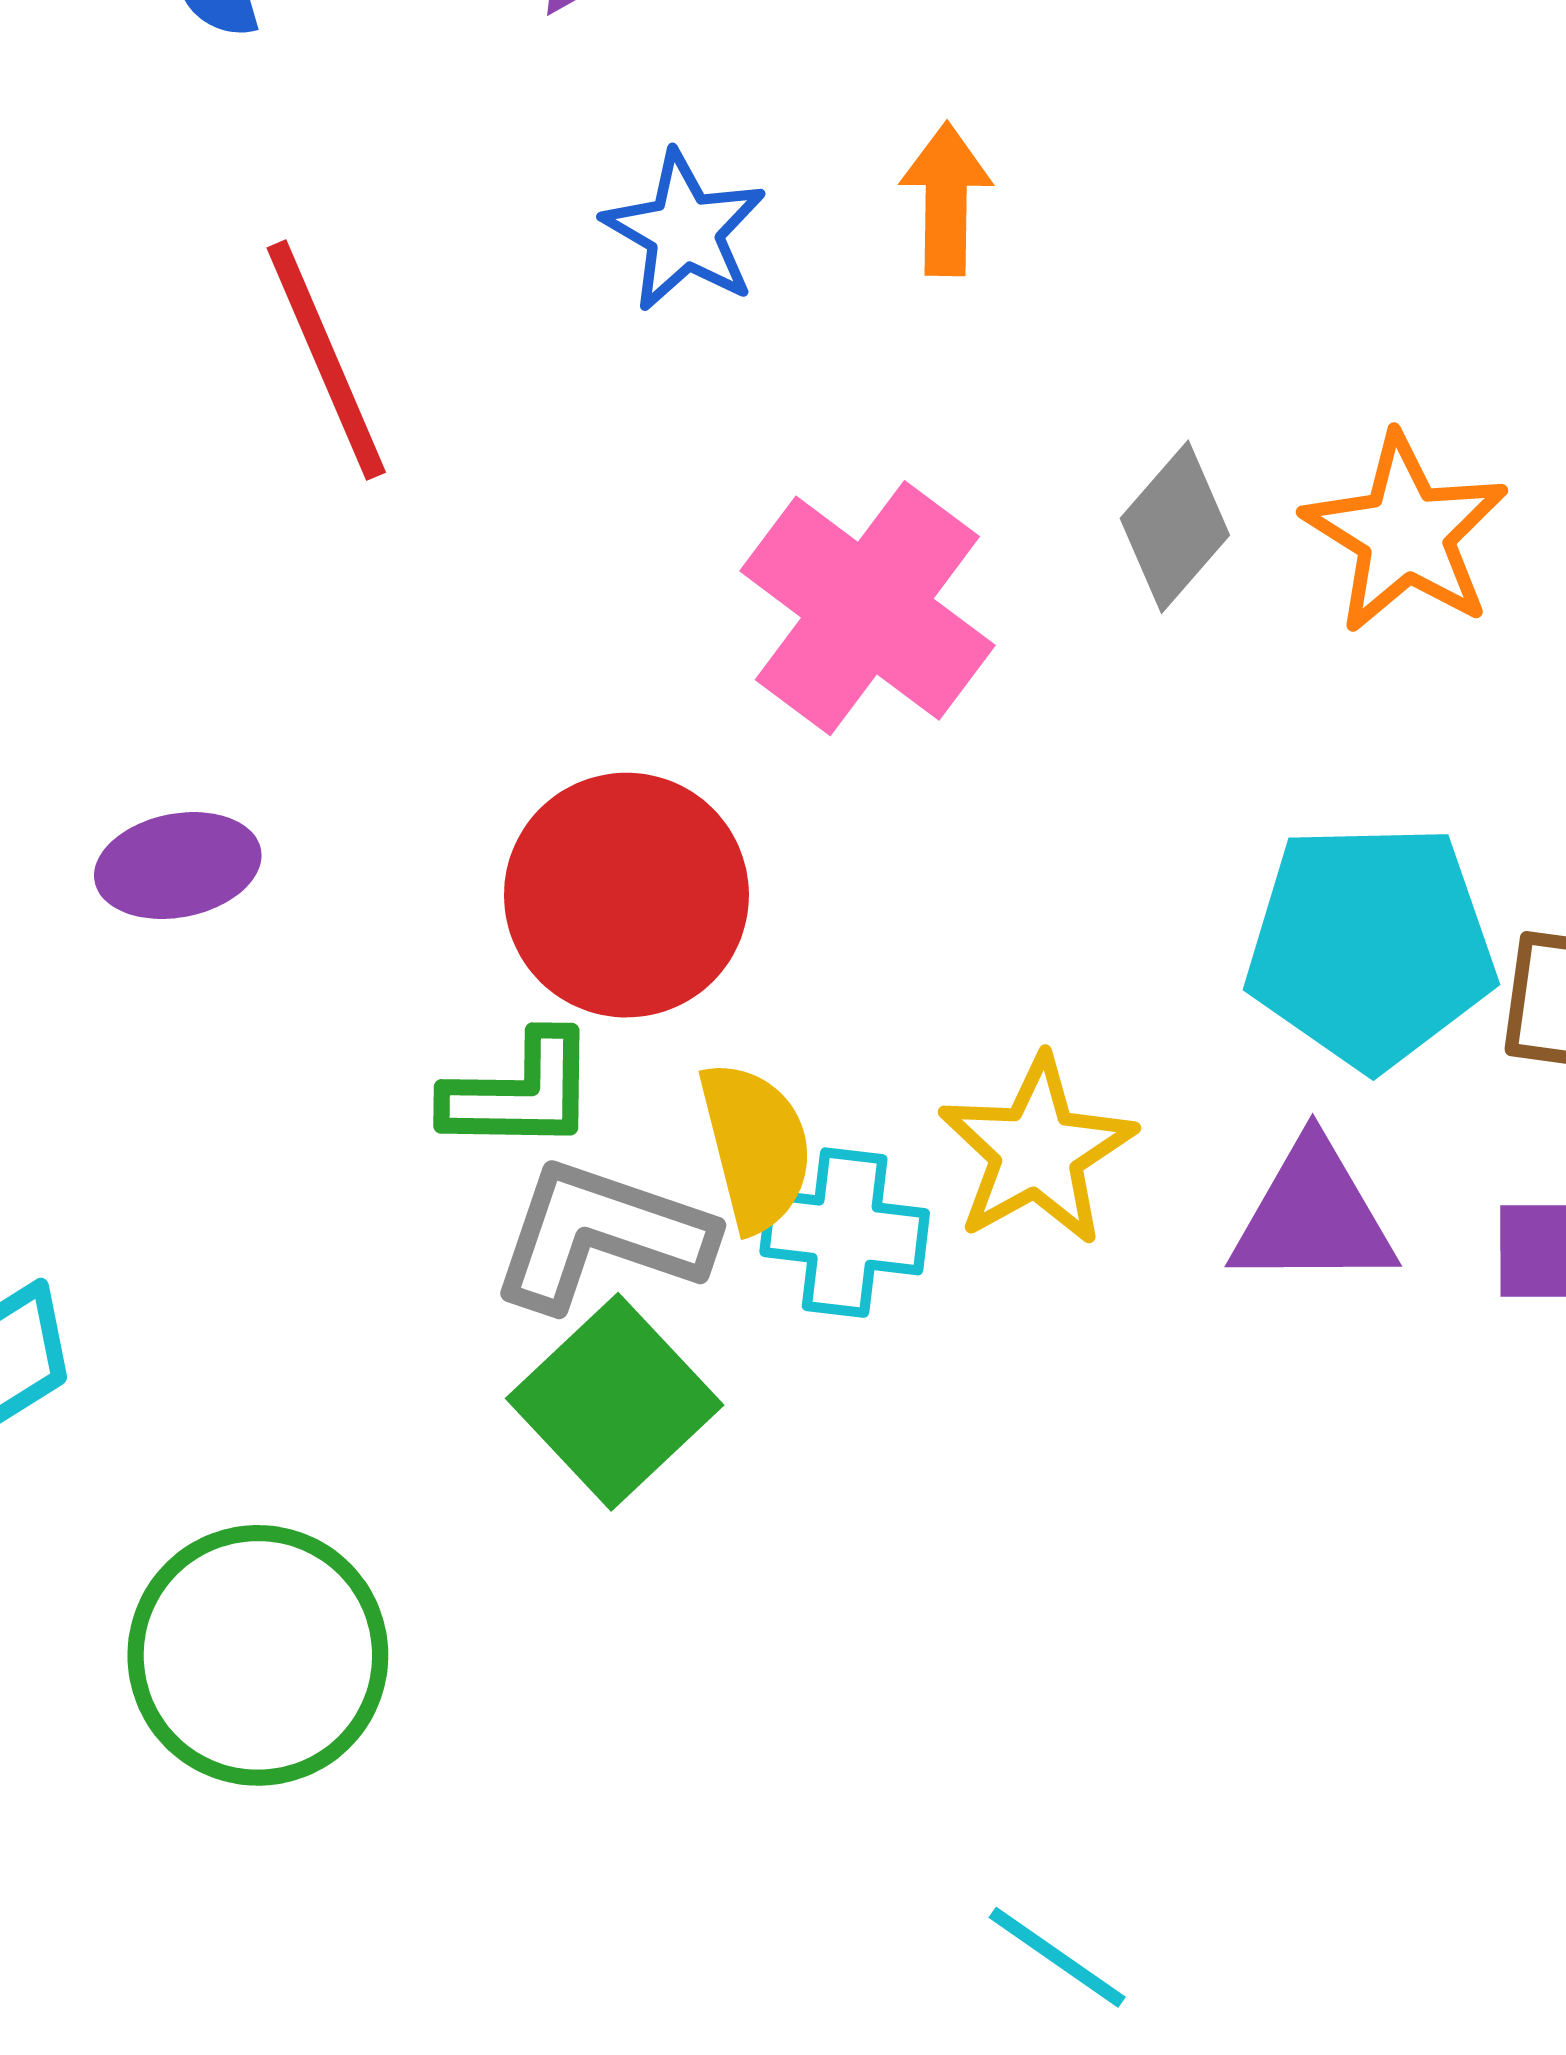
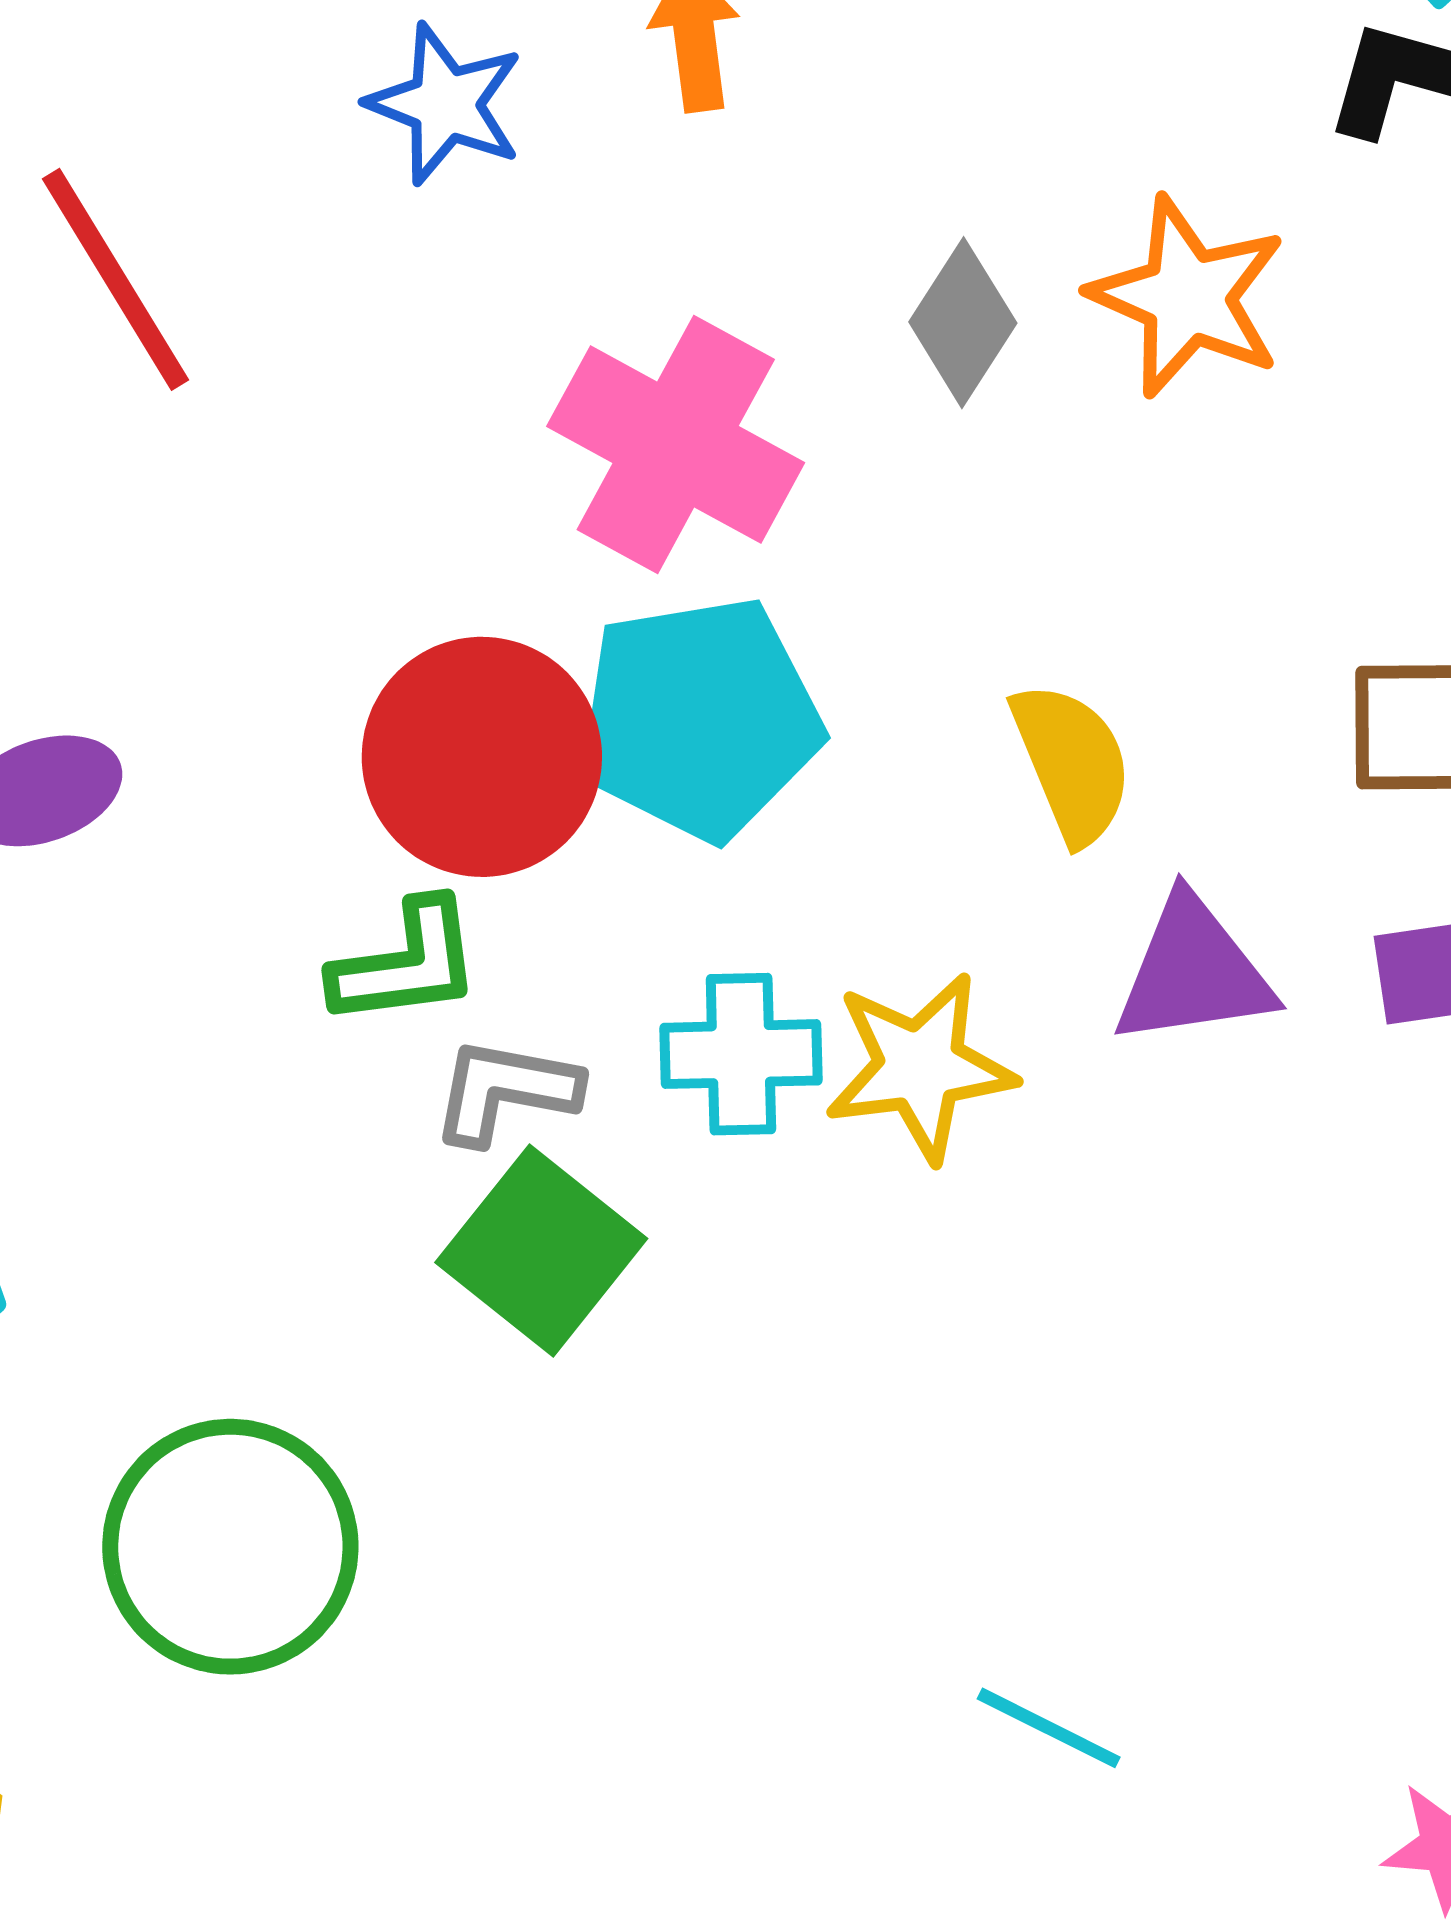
cyan pentagon: (1371, 946) -> (700, 718), moved
yellow semicircle: (756, 1146) -> (1072, 763), moved
yellow star: (1037, 1151) -> (920, 1067), moved, turned 30
gray L-shape: (601, 1235) -> (505, 1091), size x0.7

